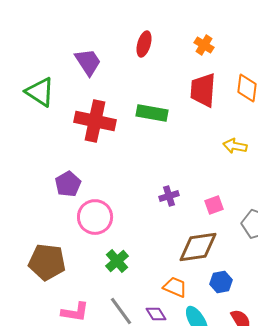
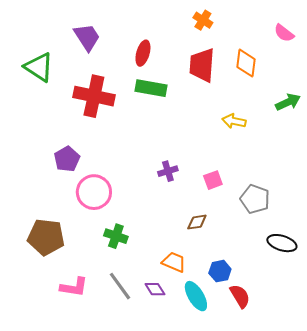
red ellipse: (144, 44) -> (143, 53), moved
brown diamond: (198, 247) -> (197, 222), size x0.5
green cross: (117, 261) -> (116, 236), turned -30
blue hexagon: (221, 282) -> (220, 271), moved

